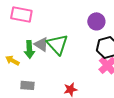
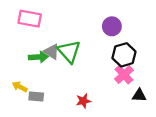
green arrow: (29, 49) -> (38, 57), turned -90
yellow arrow: (12, 60) -> (20, 87), moved

